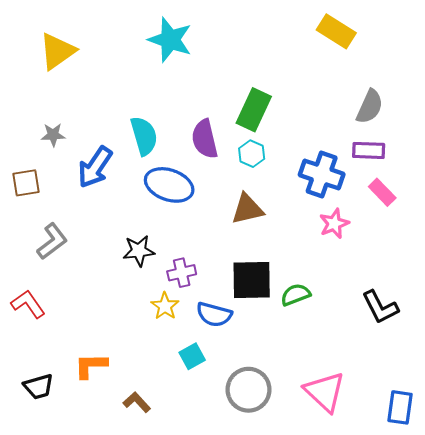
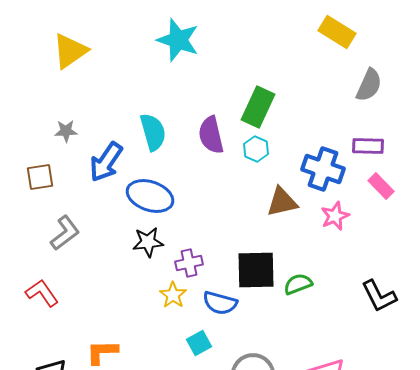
gray semicircle: (370, 107) -> (369, 85), moved
blue ellipse: (169, 185) -> (150, 196), moved
brown triangle: (247, 209) -> (282, 202), moved

